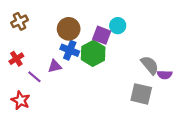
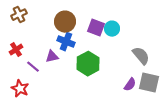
cyan circle: (118, 26) -> (112, 29), moved
green hexagon: (93, 53) -> (88, 64), moved
purple semicircle: (165, 75) -> (130, 85), moved, turned -56
gray square: (141, 94) -> (149, 83), moved

